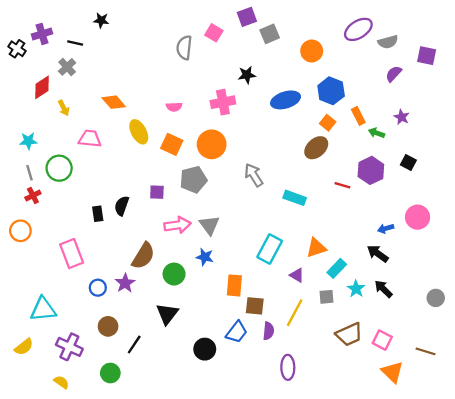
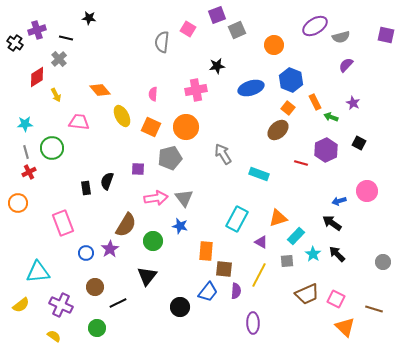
purple square: (427, 56) -> (386, 35), moved
pink semicircle: (174, 107) -> (153, 94), turned 96
black line: (134, 345) -> (118, 303), turned 30

